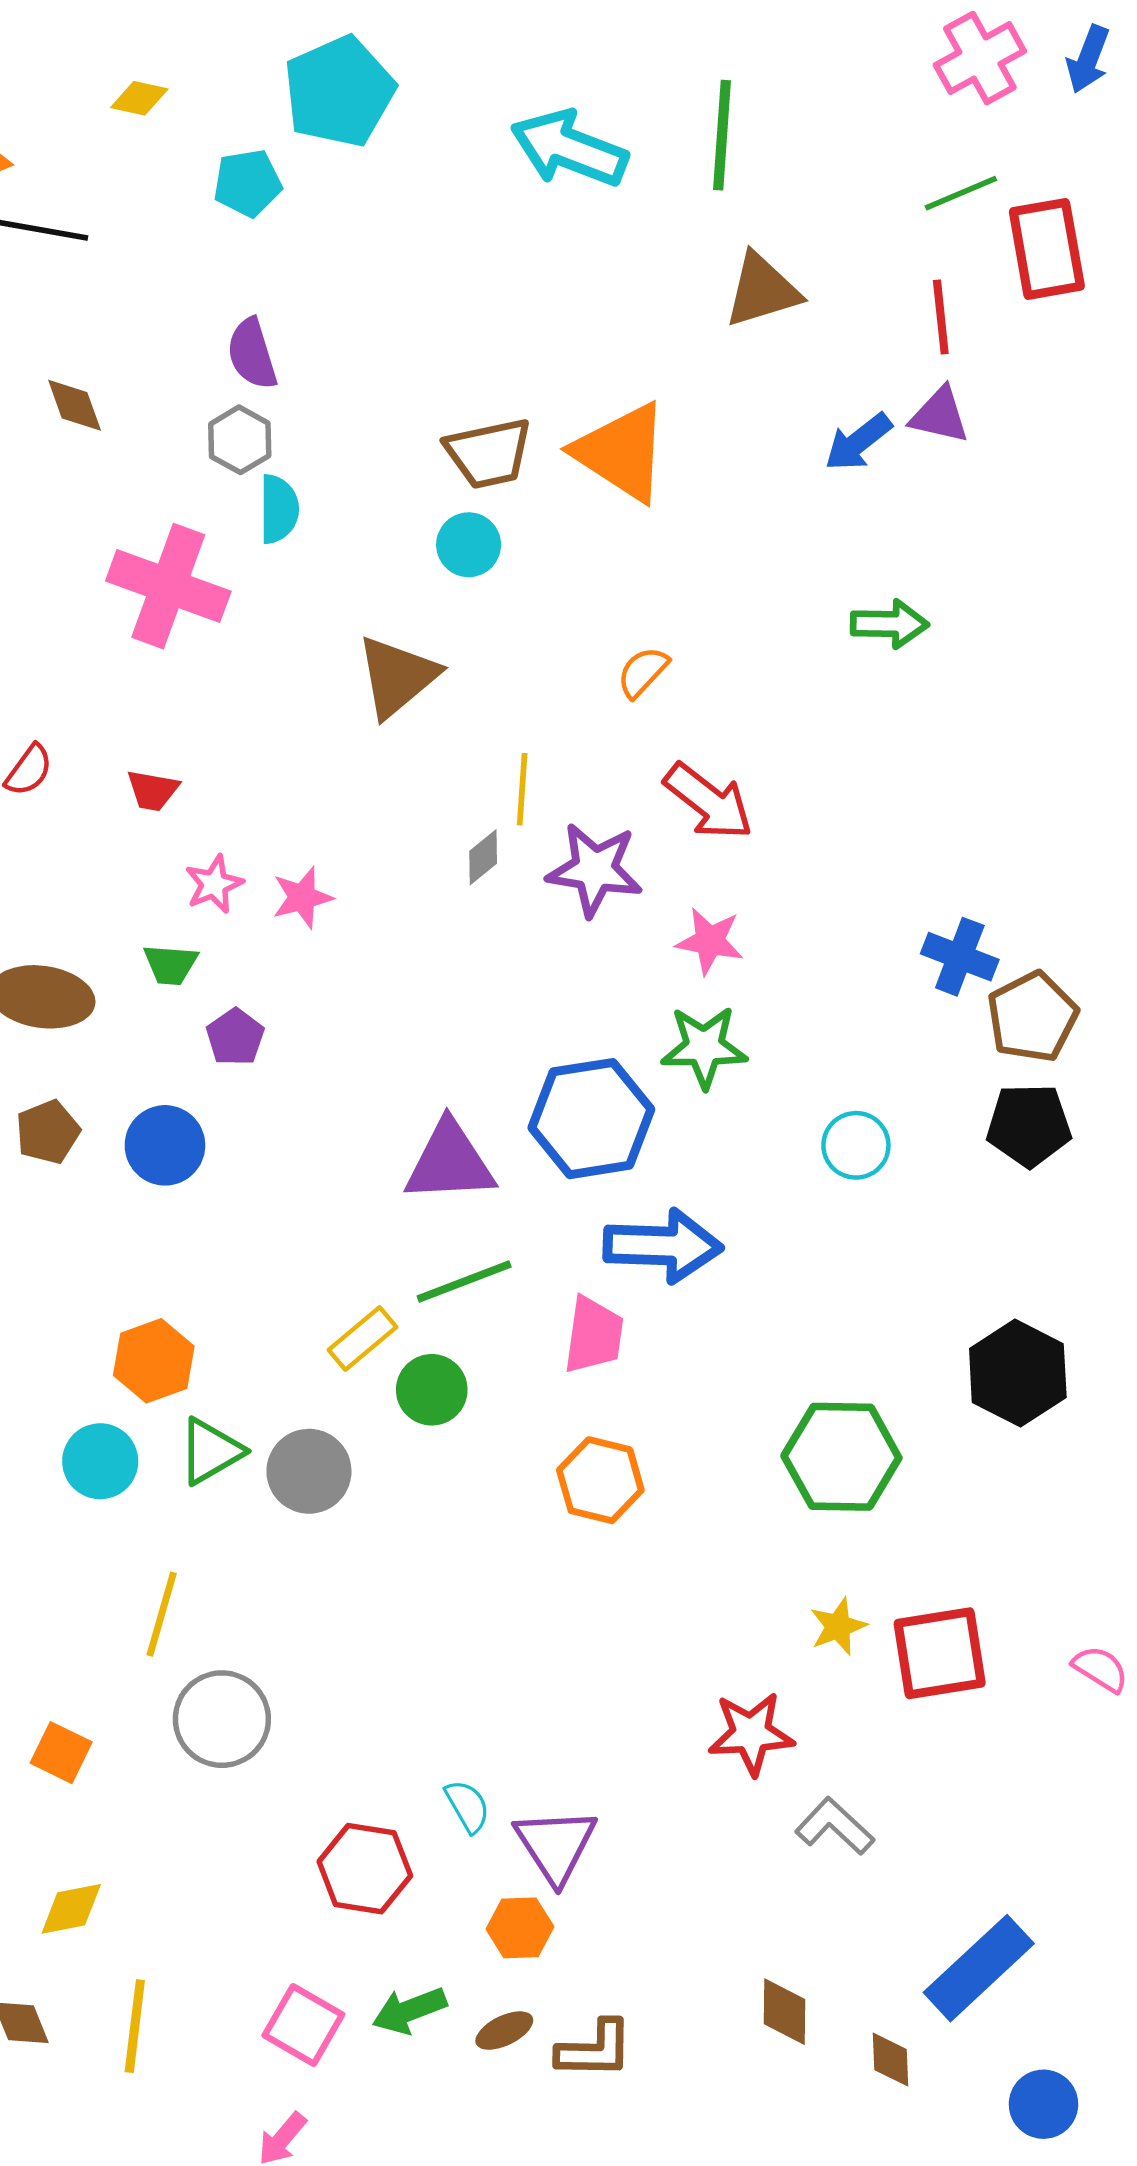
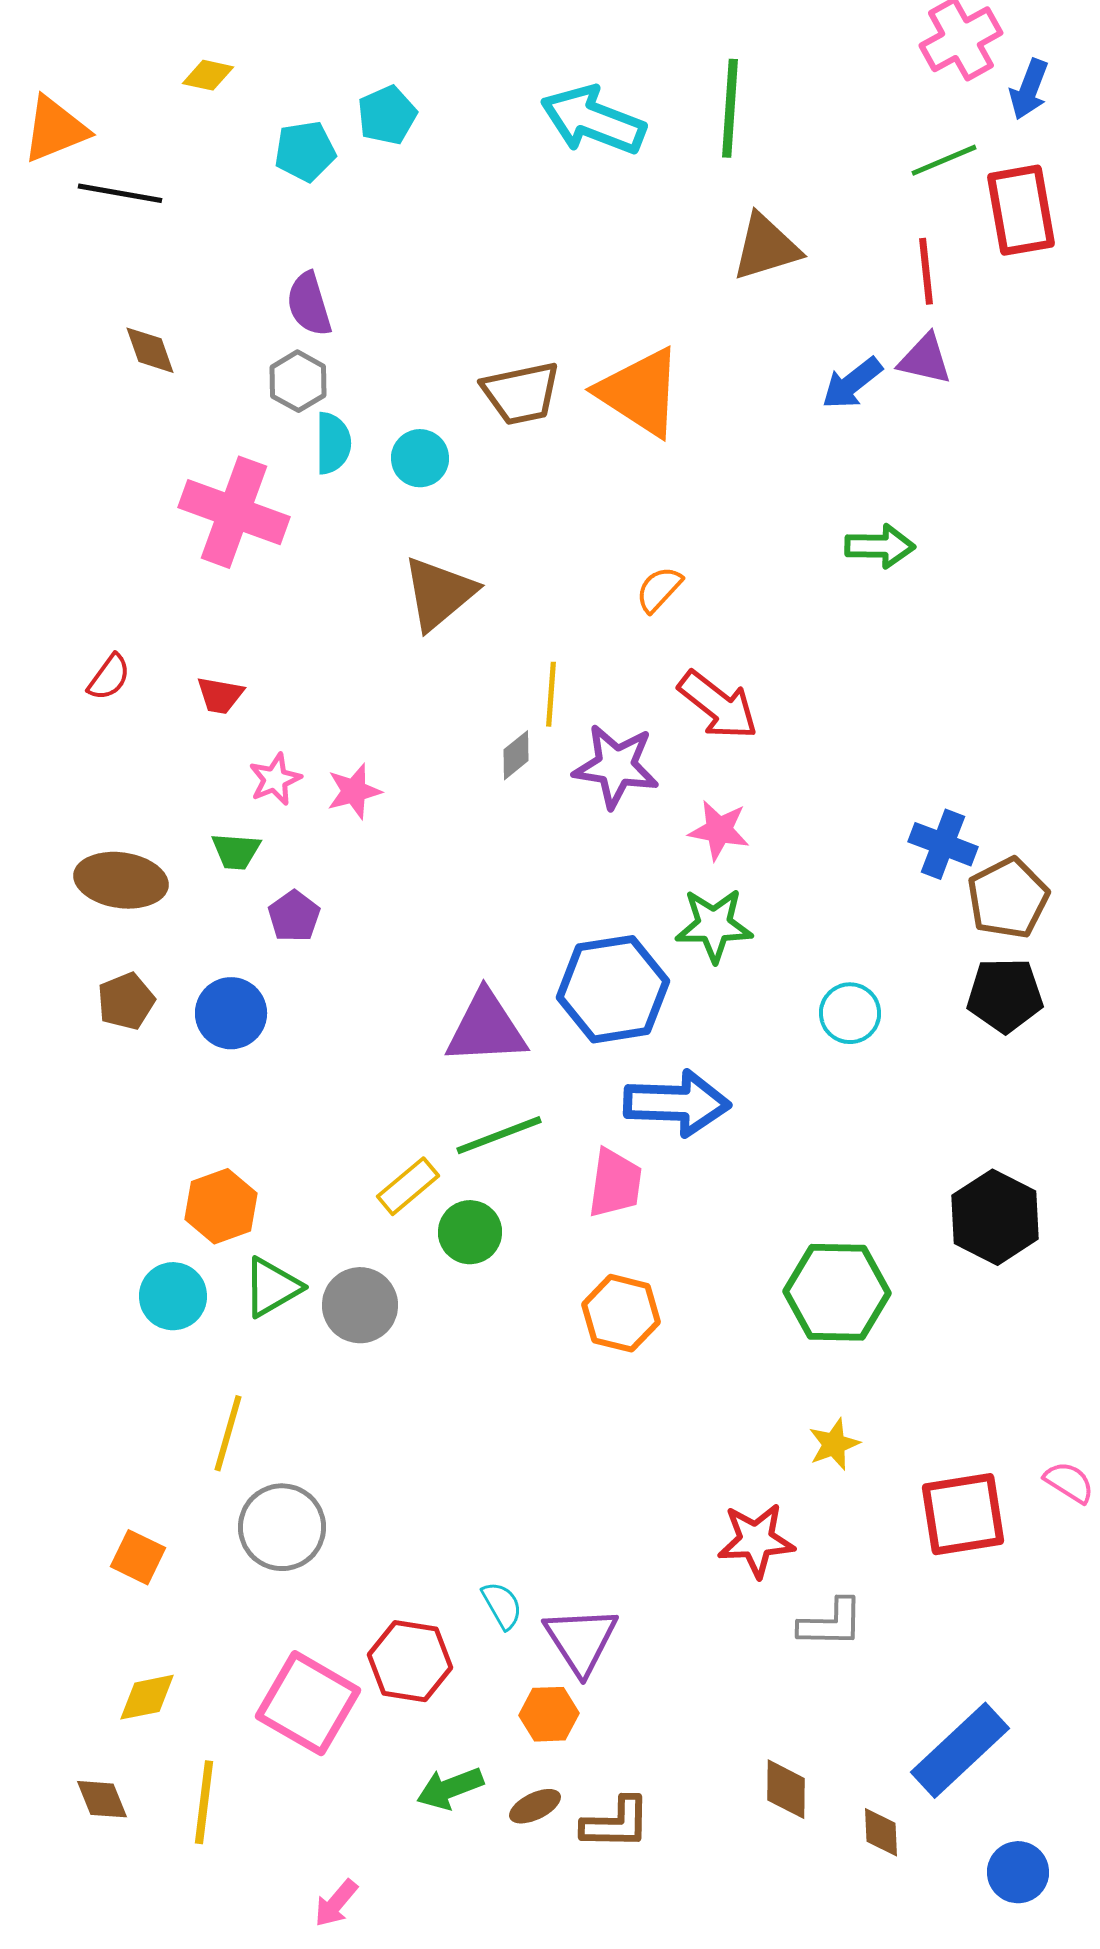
blue arrow: (1088, 59) -> (1029, 89), moved
cyan pentagon: (339, 92) -> (387, 115), moved, size x0.6
cyan circle: (469, 545) -> (420, 458), moved
red square: (940, 1653) -> (963, 1514), moved
gray L-shape: (835, 1826) -> (831, 1623), turned 138
pink square: (303, 2025) -> (308, 1703), moved, size x1.4

